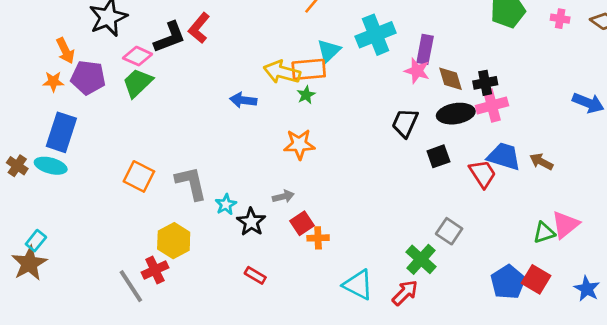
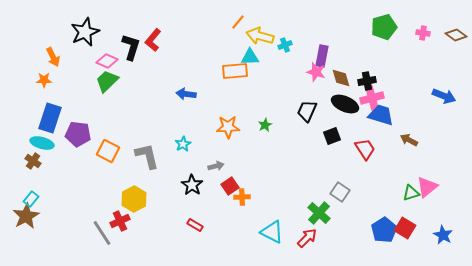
cyan cross: (376, 35) -> (285, 45), size x0.5
black L-shape: (170, 37) -> (131, 47), turned -52
cyan triangle: (329, 51) -> (250, 57), turned 42
yellow arrow: (282, 72) -> (260, 36), moved
purple pentagon: (88, 77) -> (78, 134), moved
green star: (306, 95) -> (265, 125), moved
black ellipse: (456, 114) -> (345, 104), turned 32
blue trapezoid: (504, 156) -> (381, 115), moved
brown cross: (17, 166) -> (33, 161), moved
cyan star: (226, 204) -> (183, 144), moved

